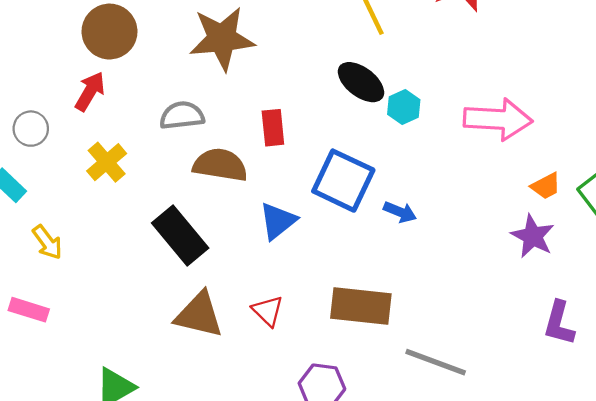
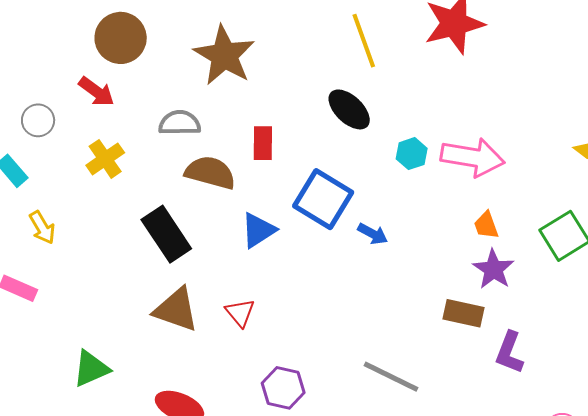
brown star: (222, 39) -> (224, 55), turned 30
red arrow: (90, 91) -> (97, 92), turned 90
cyan hexagon: (404, 107) -> (412, 154), moved
orange trapezoid: (546, 186) -> (486, 225), moved, turned 92
brown rectangle: (361, 306) -> (463, 313), moved, size x0.7

